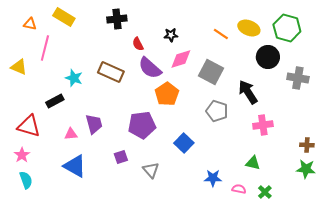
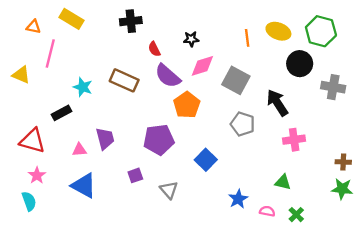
orange line: (221, 34) -> (247, 38), turned 49
pink star: (22, 155) -> (37, 175), moved
blue star: (213, 178) -> (238, 199), turned -30

